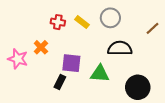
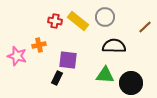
yellow rectangle: (82, 22) -> (78, 21), size x1.5
orange cross: (41, 47) -> (39, 45), turned 32
green triangle: (100, 74) -> (105, 75), moved

